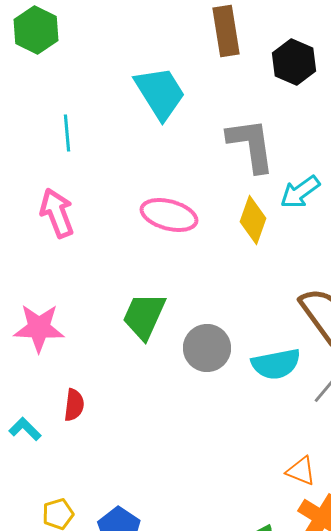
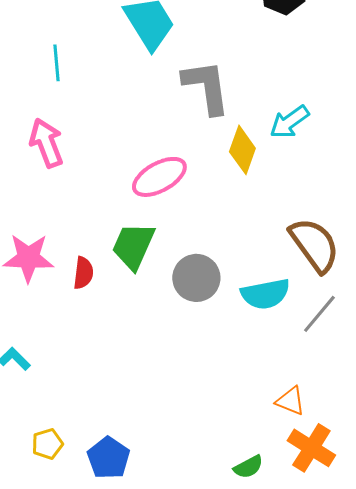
gray L-shape: (251, 145) -> (206, 87), moved
pink ellipse: (169, 215) -> (159, 177), moved, turned -44
red semicircle: (74, 405) -> (83, 273), moved

